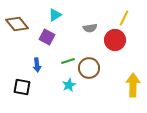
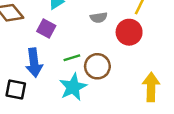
blue arrow: (37, 65) -> (34, 63), size x1.6
cyan star: (69, 85) -> (73, 87), size x1.6

